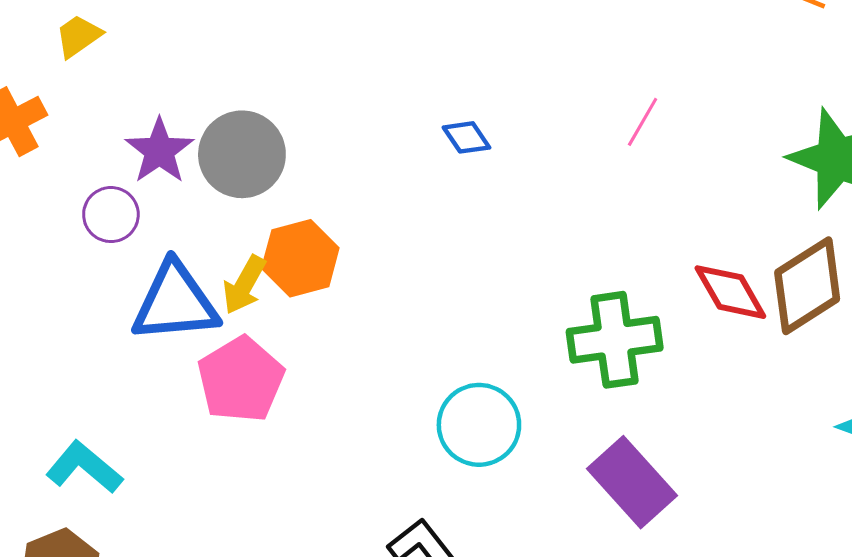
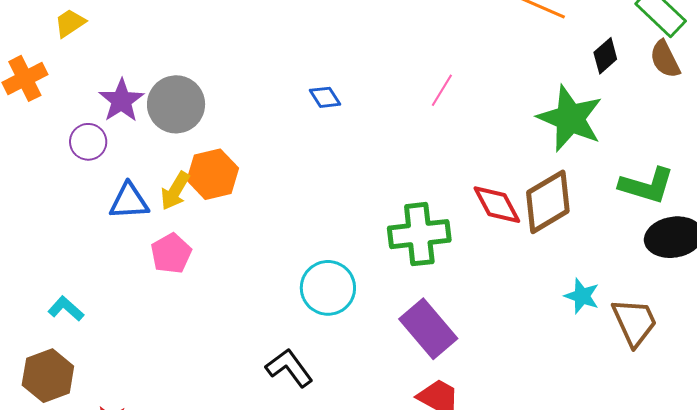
blue triangle: (175, 302) -> (129, 201), size x0.7
pink pentagon: (241, 380) -> (171, 254), size x0.7
cyan L-shape: (84, 467) -> (66, 309), size x0.7

